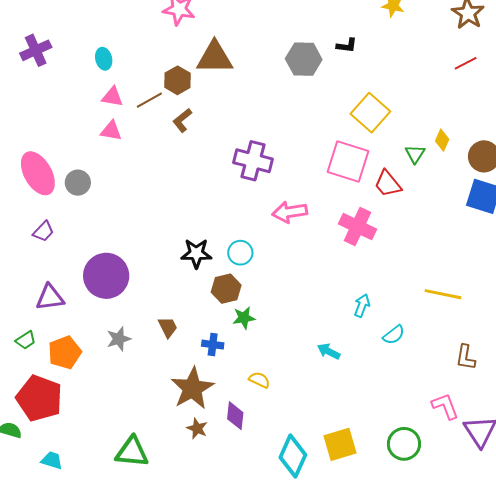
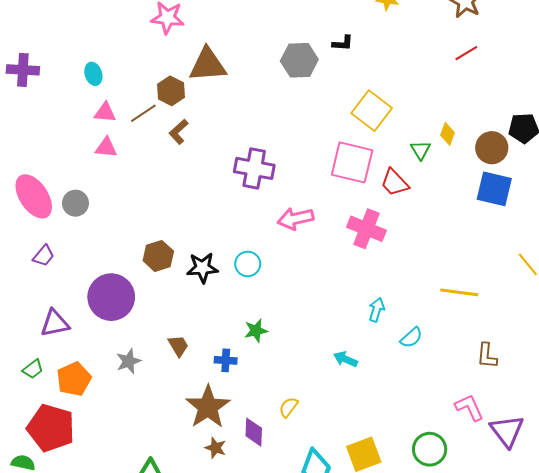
purple cross: (36, 50) -> (23, 70), turned 32
brown hexagon: (226, 289) -> (158, 256), moved
yellow semicircle: (259, 380) -> (288, 407), moved, turned -75

